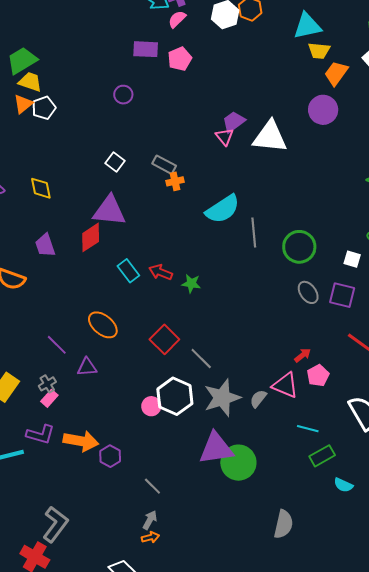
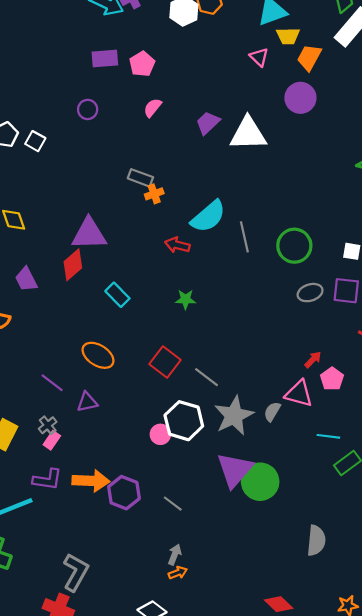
pink semicircle: (177, 19) -> (153, 108), moved
pink triangle: (225, 137) -> (259, 57), moved
white square: (115, 162) -> (35, 141), moved
red arrow: (161, 272) -> (177, 245), moved
gray ellipse: (308, 292) -> (310, 293), turned -65
purple triangle: (216, 448) -> (235, 470), turned -33
purple hexagon: (110, 456) -> (124, 493), size x1.4
gray line: (152, 486) -> (173, 504), moved

